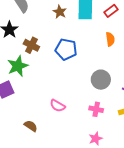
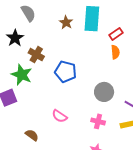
red rectangle: (111, 11) -> (116, 34), moved
blue pentagon: (66, 49) -> (66, 72), moved
green star: (18, 66) -> (22, 75), turned -30

